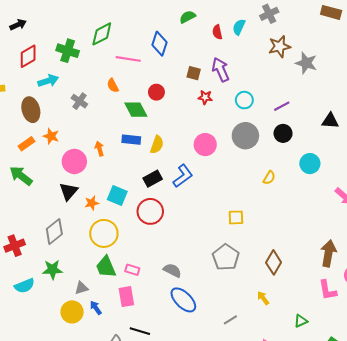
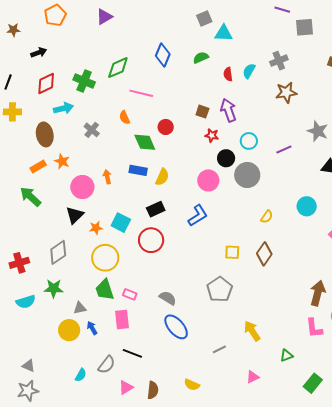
blue diamond: (159, 44) -> (163, 55), moved
gray star: (306, 63) -> (318, 131), moved
black circle: (283, 133) -> (226, 158), moved
blue L-shape: (183, 176) -> (198, 216), moved
brown diamond: (274, 262) -> (264, 254), moved
yellow arrow: (263, 298) -> (252, 331), size x1.5

